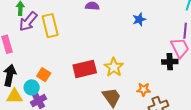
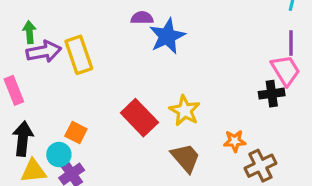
blue star: (139, 19) -> (167, 36), moved, size x1.6
purple arrow: (28, 21) -> (44, 52), turned -135
red rectangle: (85, 69) -> (139, 118), turned 65

